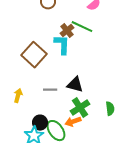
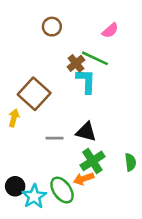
cyan L-shape: (62, 45) -> (86, 81), moved
yellow arrow: (18, 96) -> (14, 118), moved
black circle: (40, 123) -> (15, 186), moved

